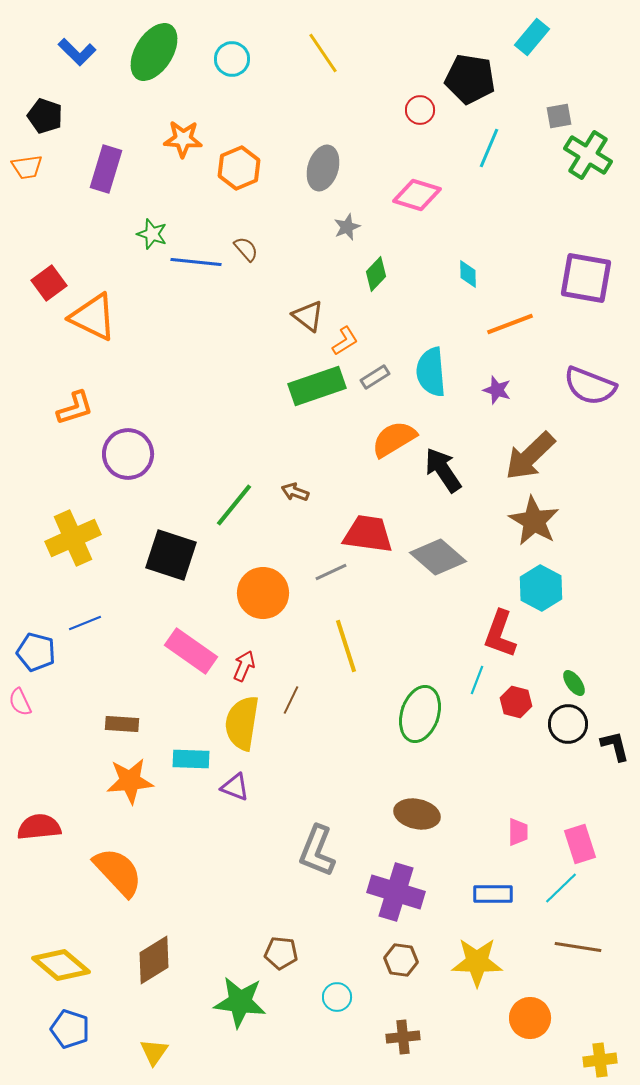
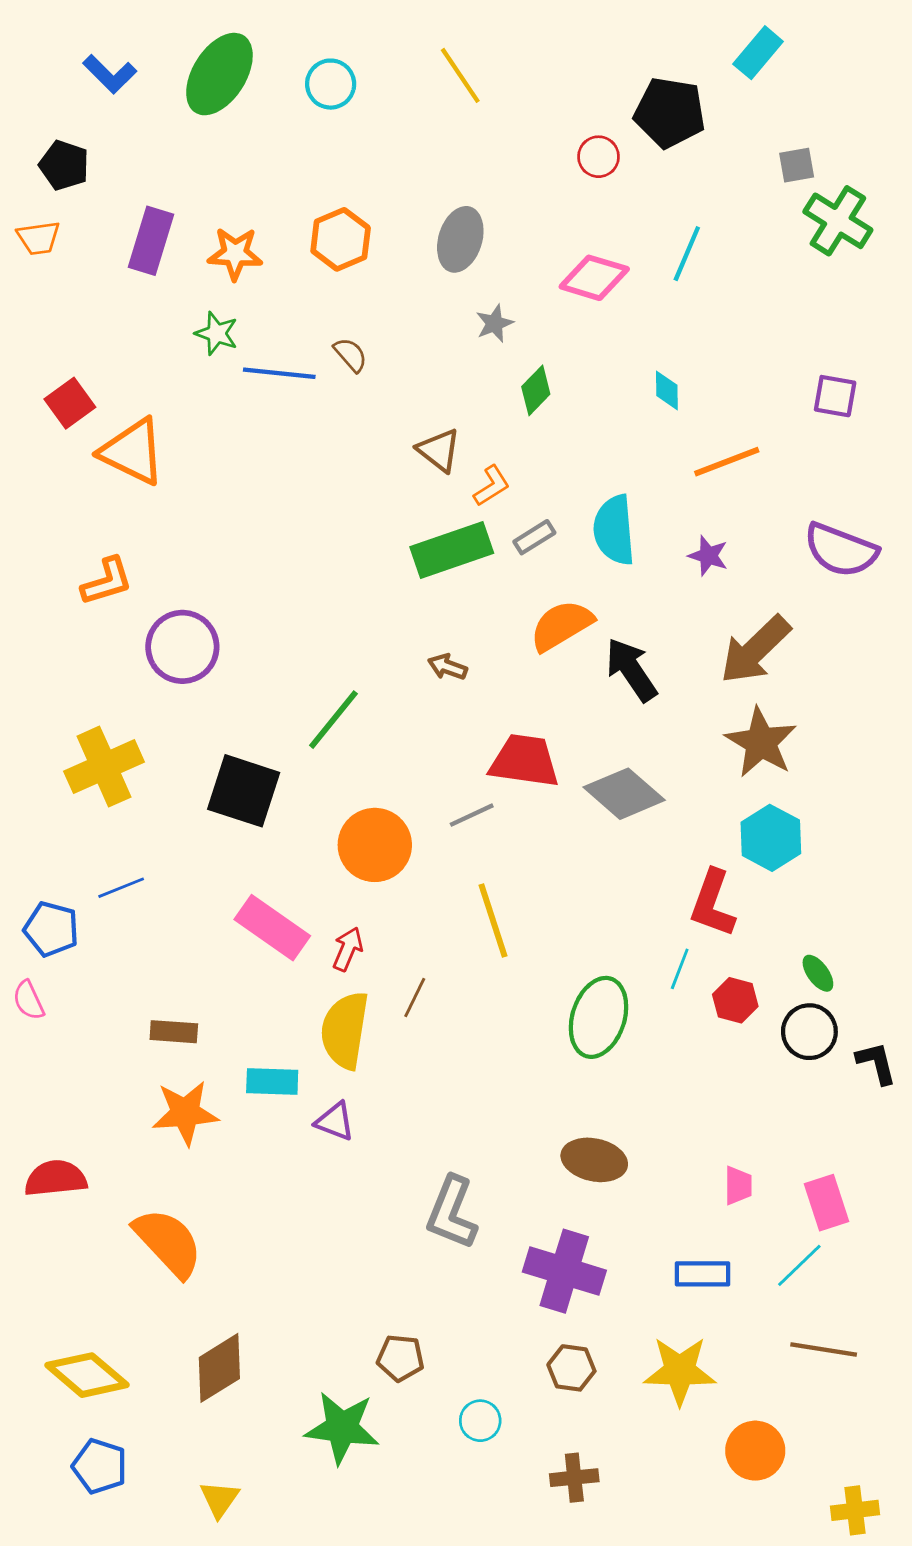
orange star: (183, 139) -> (235, 254), moved
cyan line: (489, 148) -> (687, 254), moved
purple square: (586, 278) -> (835, 396), size x0.6
brown arrow: (295, 492) -> (447, 667), moved

